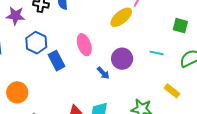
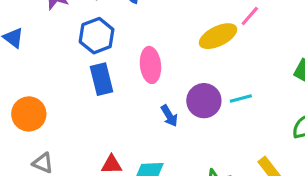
blue hexagon: (36, 43) -> (97, 36), moved
cyan line: (157, 53) -> (241, 98), moved, turned -40

